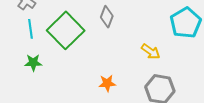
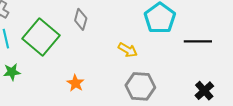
orange star: (107, 83) -> (75, 83), moved, turned -30

